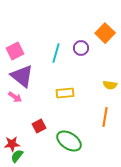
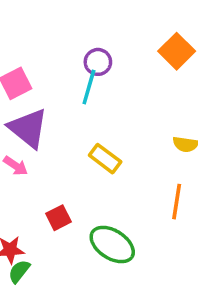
purple circle: (81, 48) -> (98, 62), moved
yellow rectangle: (65, 93) -> (105, 159), turned 42

